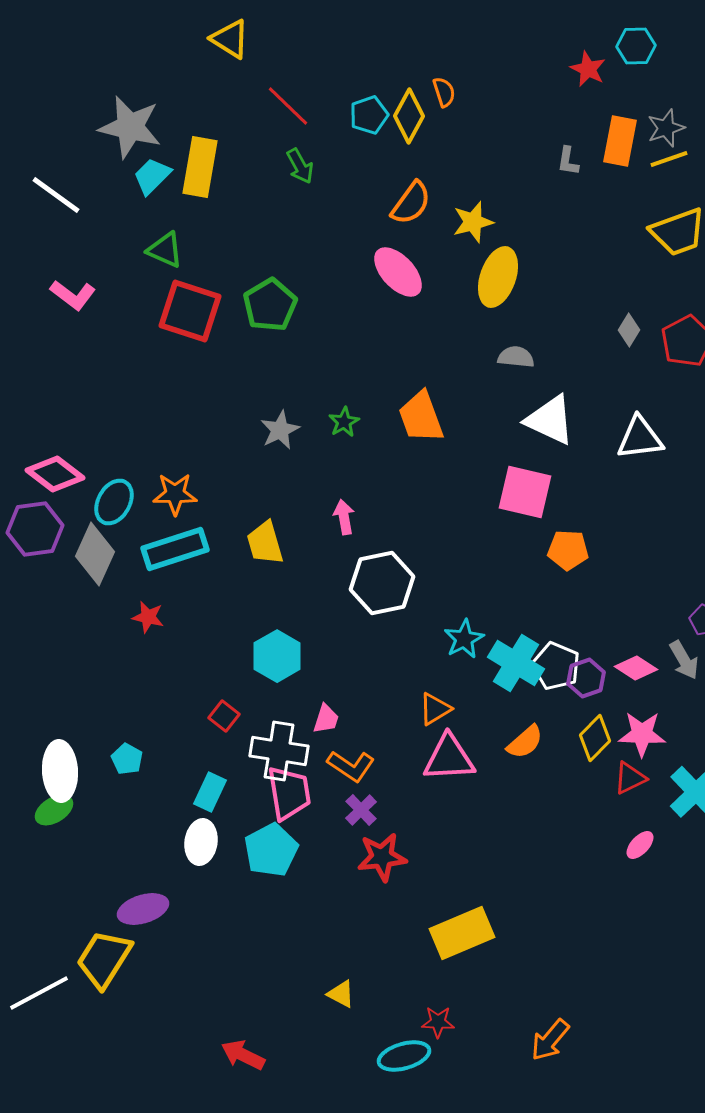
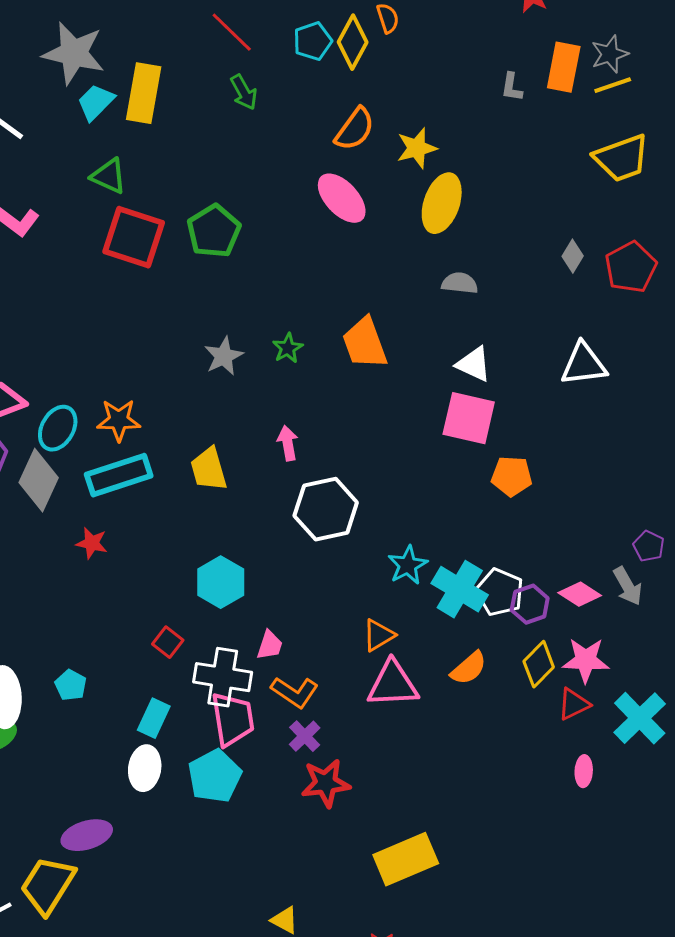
white triangle: (550, 420) -> (474, 364), moved, size x0.7
pink ellipse: (640, 845) -> (584, 771), turned -40

